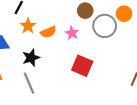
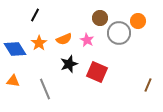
orange star: (28, 26) -> (39, 43), moved
black star: (31, 58) -> (69, 64), moved

